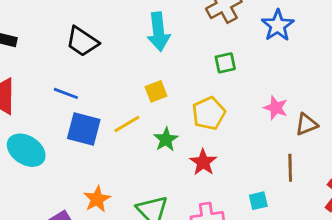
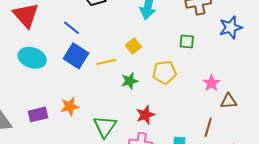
yellow square: (156, 91) -> (133, 46), turned -35
cyan ellipse: (26, 150) -> (32, 58), turned -32
red star: (203, 162) -> (145, 115), moved

